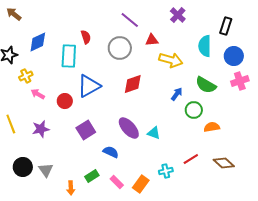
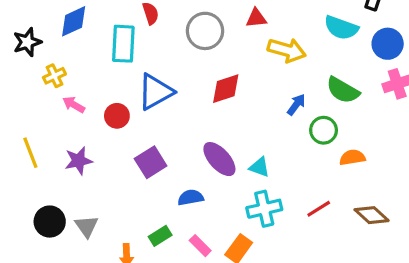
cyan semicircle: (205, 46) -> (341, 28), turned -70
blue semicircle: (111, 152) -> (191, 197), turned -35
cyan cross: (166, 171) -> (264, 209), moved, size x1.5

